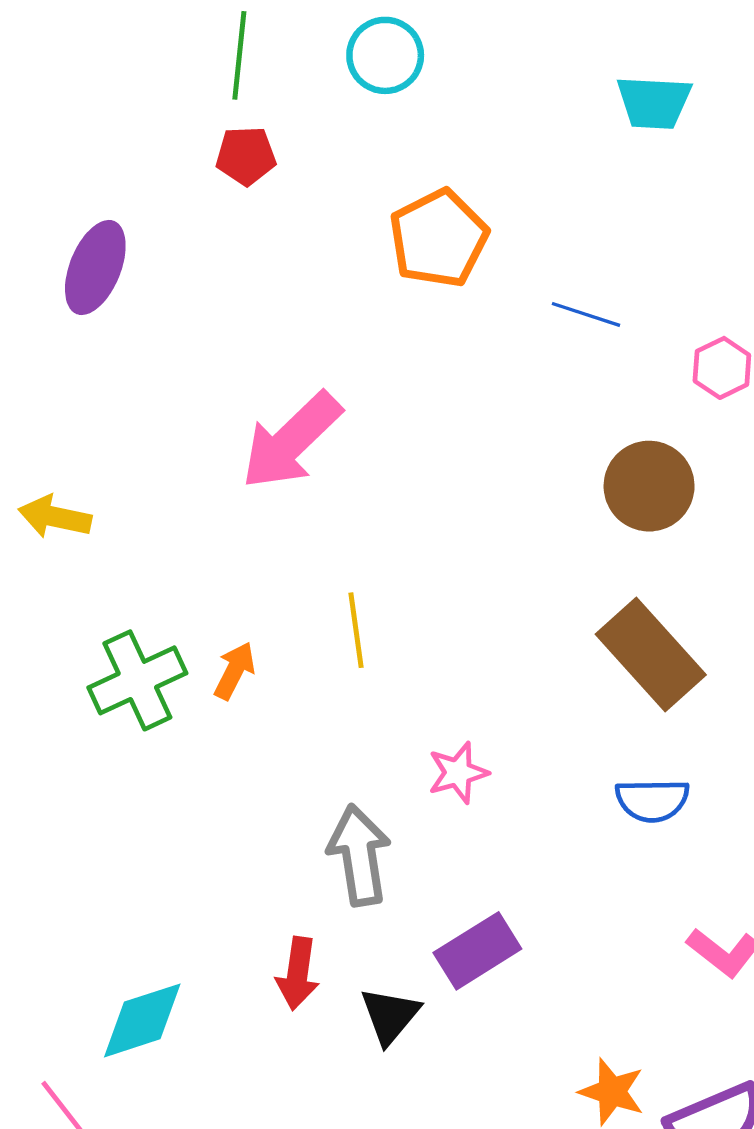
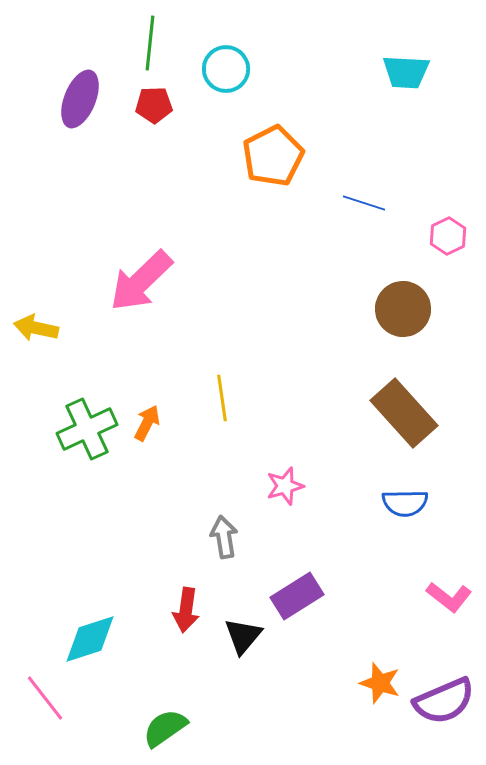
cyan circle: (385, 55) -> (226, 69), moved
purple ellipse: (95, 268) -> (80, 99), moved
pink arrow: (291, 441) -> (141, 281), moved
gray arrow: (359, 855) -> (224, 537), size x0.7

